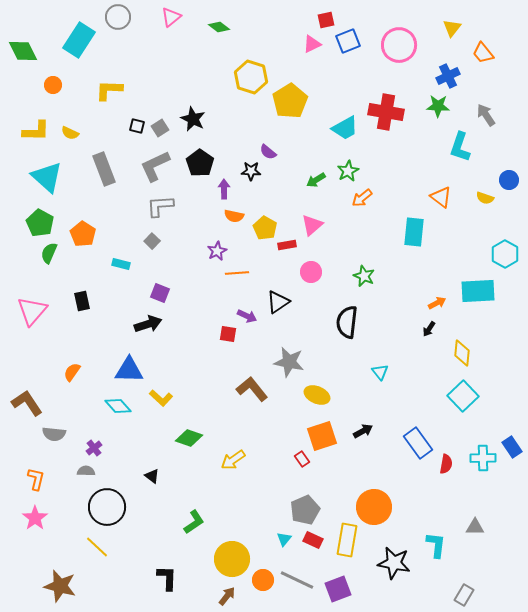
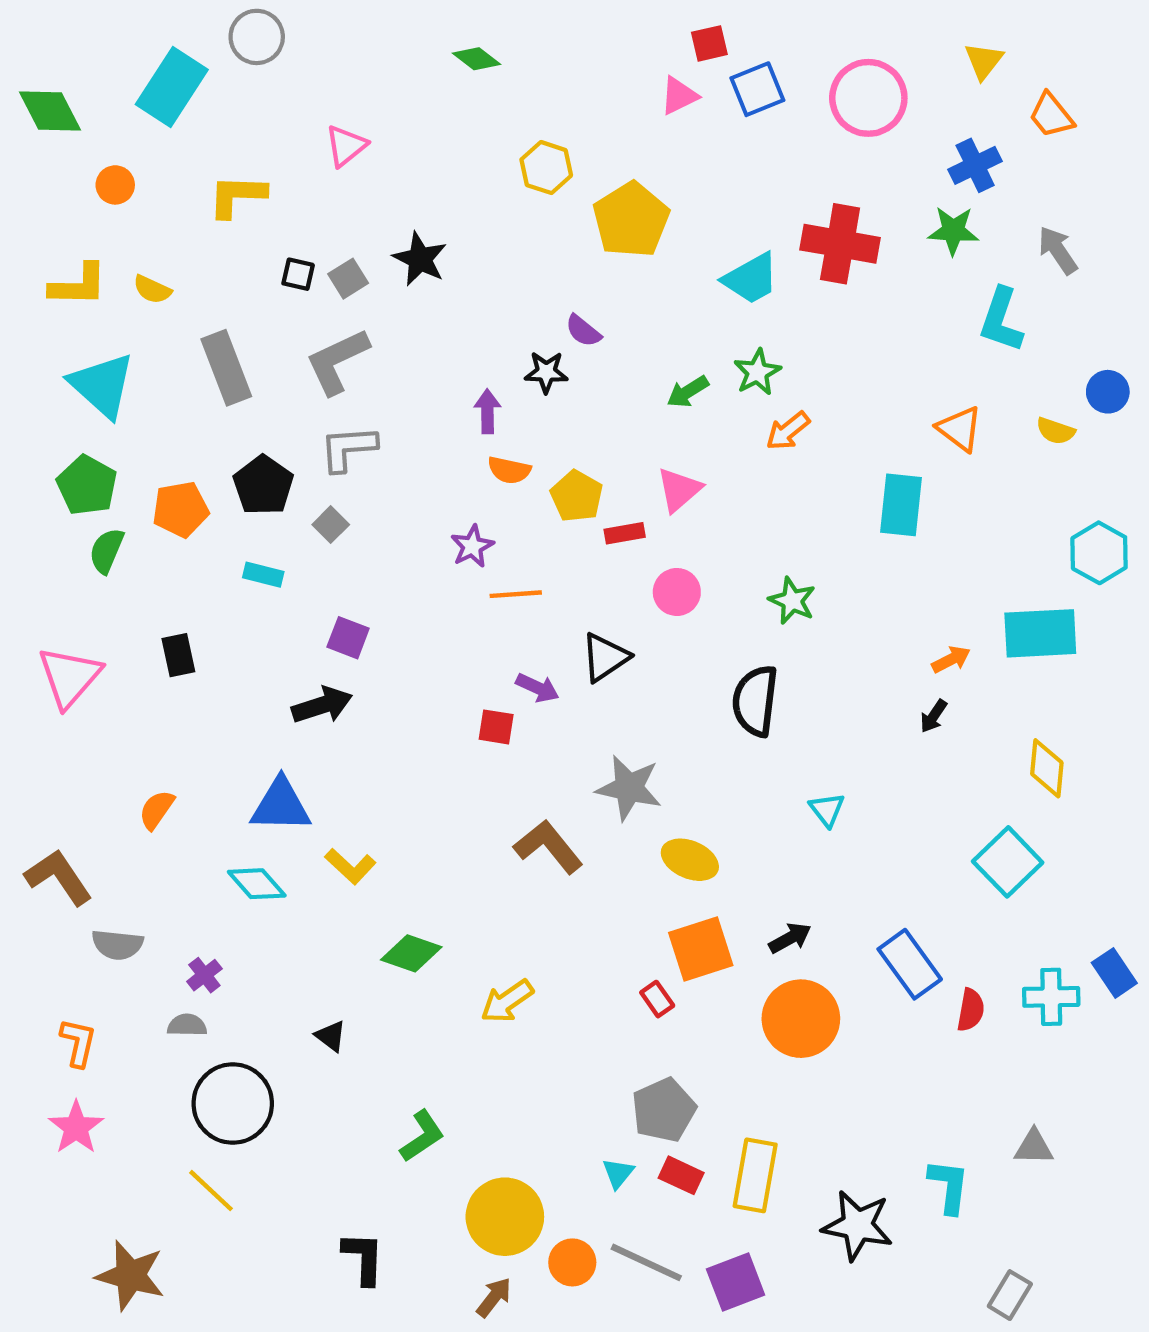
pink triangle: (171, 17) -> (346, 146), moved
yellow hexagon: (251, 77) -> (546, 168), size x0.7
black pentagon: (200, 163) -> (263, 485), moved
orange pentagon: (83, 234) -> (181, 509), turned 30
yellow diamond: (462, 353) -> (1047, 768), moved
orange circle: (374, 507) -> (801, 1019), moved

